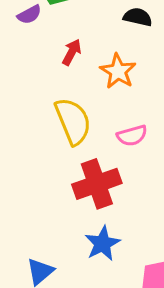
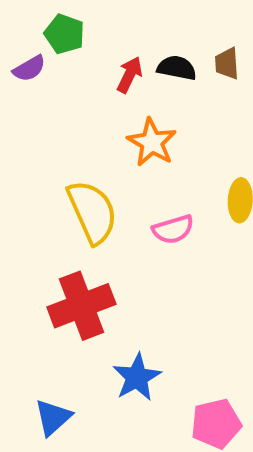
red arrow: (72, 52) -> (130, 75), moved
red cross: (97, 184) -> (81, 306), moved

